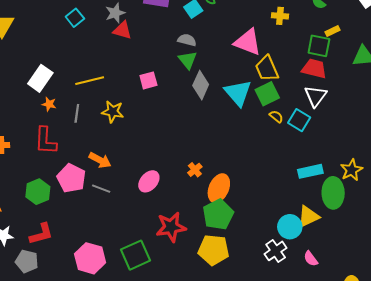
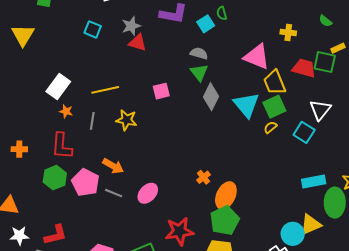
cyan square: (75, 18) -> (93, 29), turned -30
red trapezoid: (314, 69) -> (304, 68), moved
yellow semicircle: (276, 116) -> (270, 127), moved, turned -80
pink ellipse: (149, 181) -> (148, 193), moved
green hexagon: (38, 192) -> (55, 178), moved

